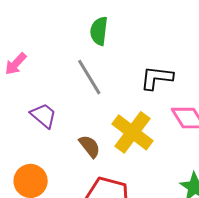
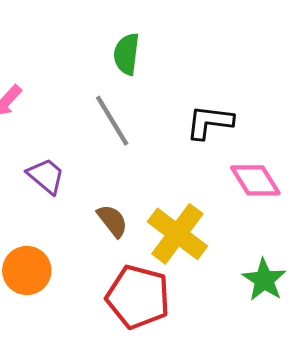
yellow cross: (132, 132) -> (177, 234), moved

